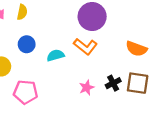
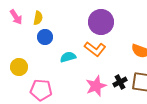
blue circle: (27, 44) -> (45, 37), moved
pink star: (87, 88) -> (96, 86), size x1.5

